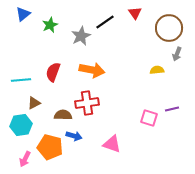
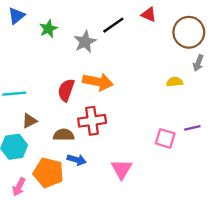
red triangle: (135, 13) -> (149, 15), turned -32
red semicircle: (53, 72) -> (66, 90), moved
pink triangle: (112, 144) -> (122, 169), turned 42

